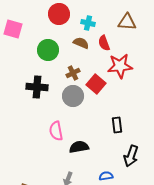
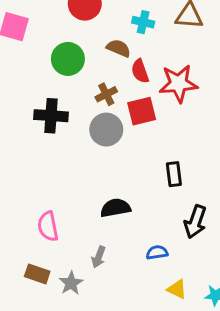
cyan cross: (88, 23) -> (143, 22), moved
red semicircle: (104, 43) -> (140, 71), moved
red square: (96, 84) -> (142, 111), turned 36
pink semicircle: (56, 131) -> (48, 226), moved

